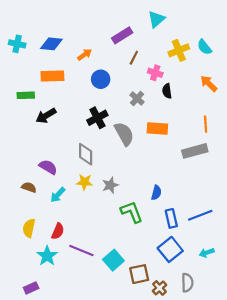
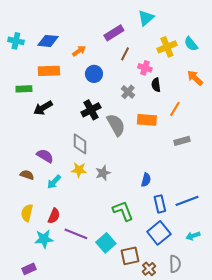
orange line: (206, 124) -> (175, 109), moved, turned 35
gray rectangle: (195, 151) -> (182, 141), size x0.7
green L-shape: (132, 212) -> (123, 211), moved
cyan star: (47, 256) -> (44, 239), turned 30

